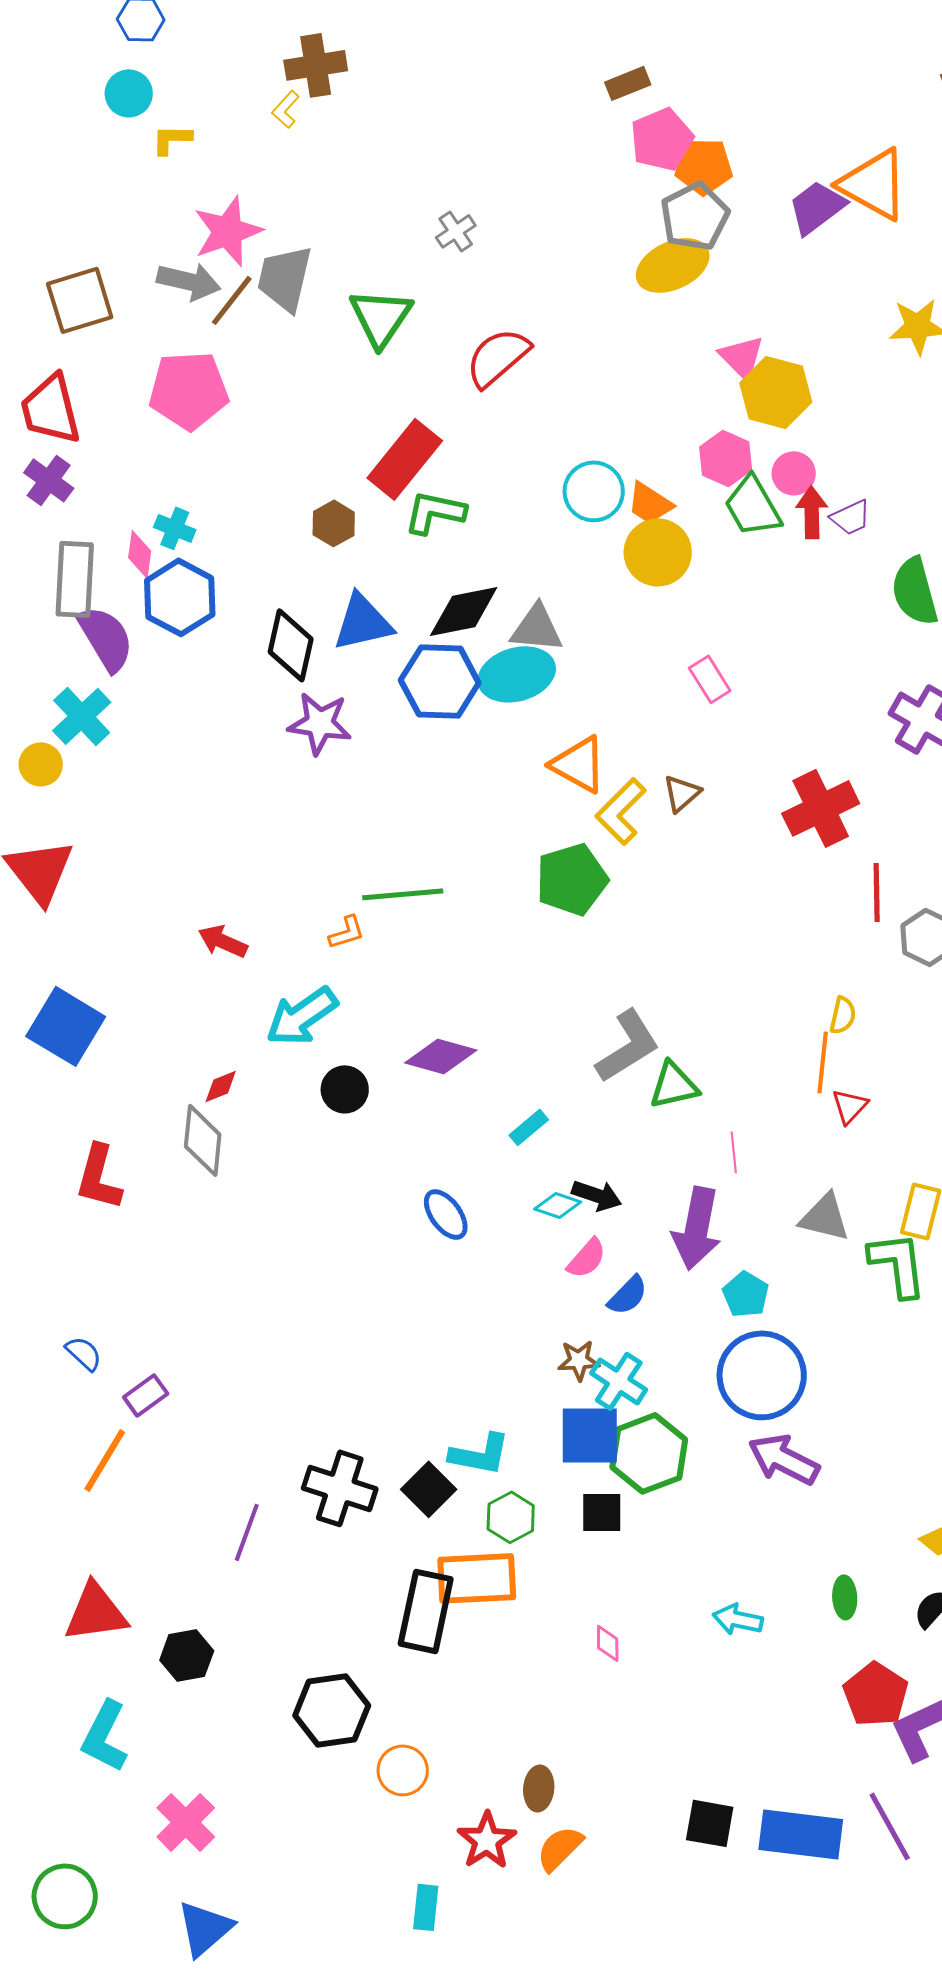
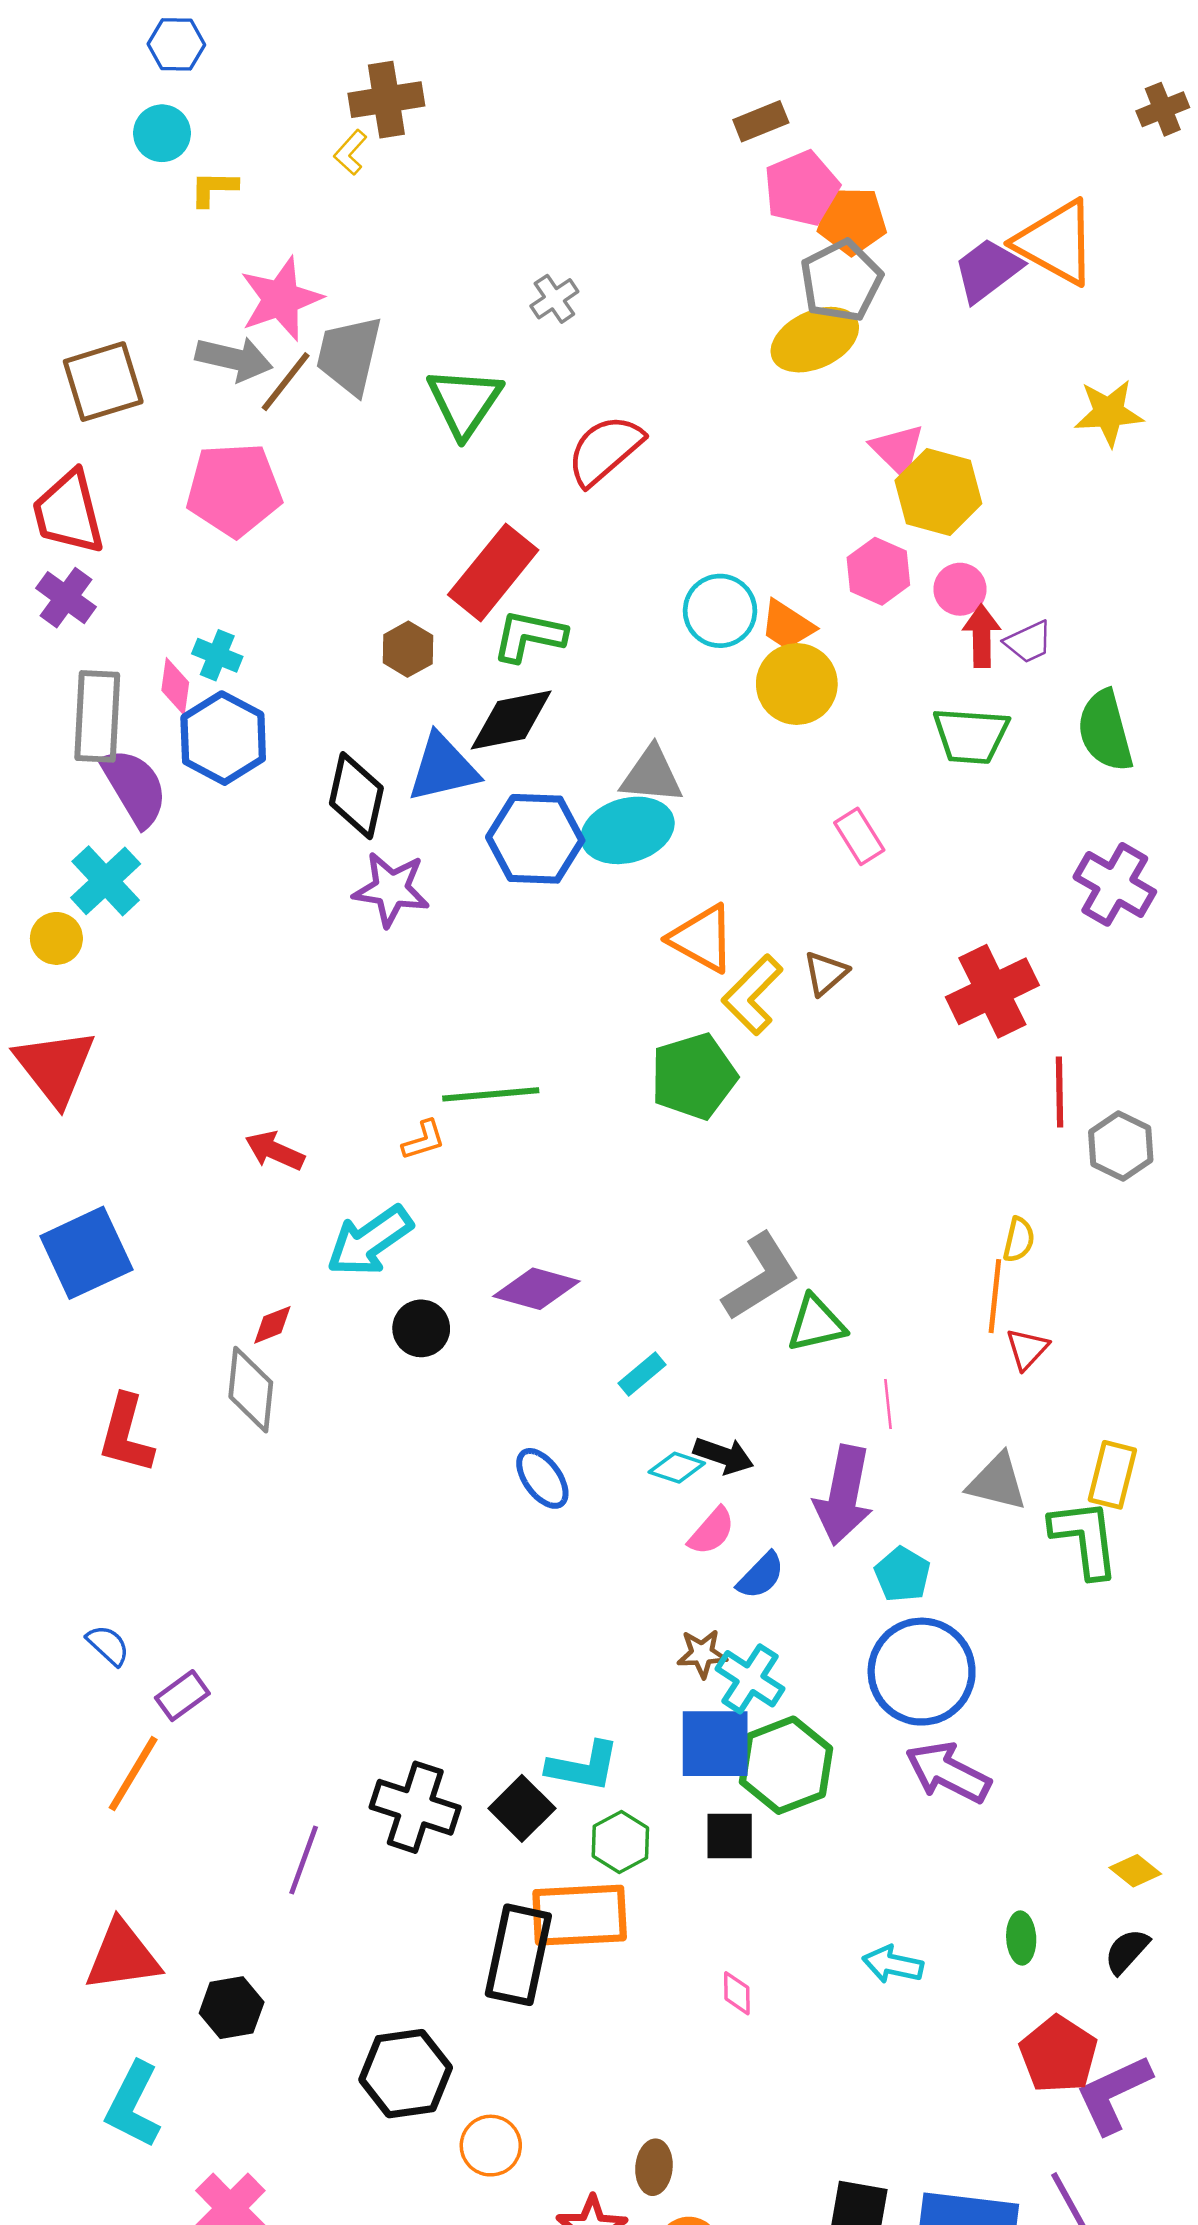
green trapezoid: (753, 506) -> (971, 736), moved, turned -56
black diamond: (464, 611) -> (511, 720), moved
blue square: (66, 1026) -> (86, 1253), turned 34

